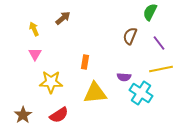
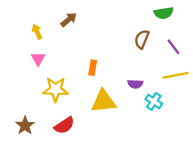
green semicircle: (150, 12) -> (164, 13), turned -126
cyan cross: (141, 93) -> (154, 101), size x0.7

